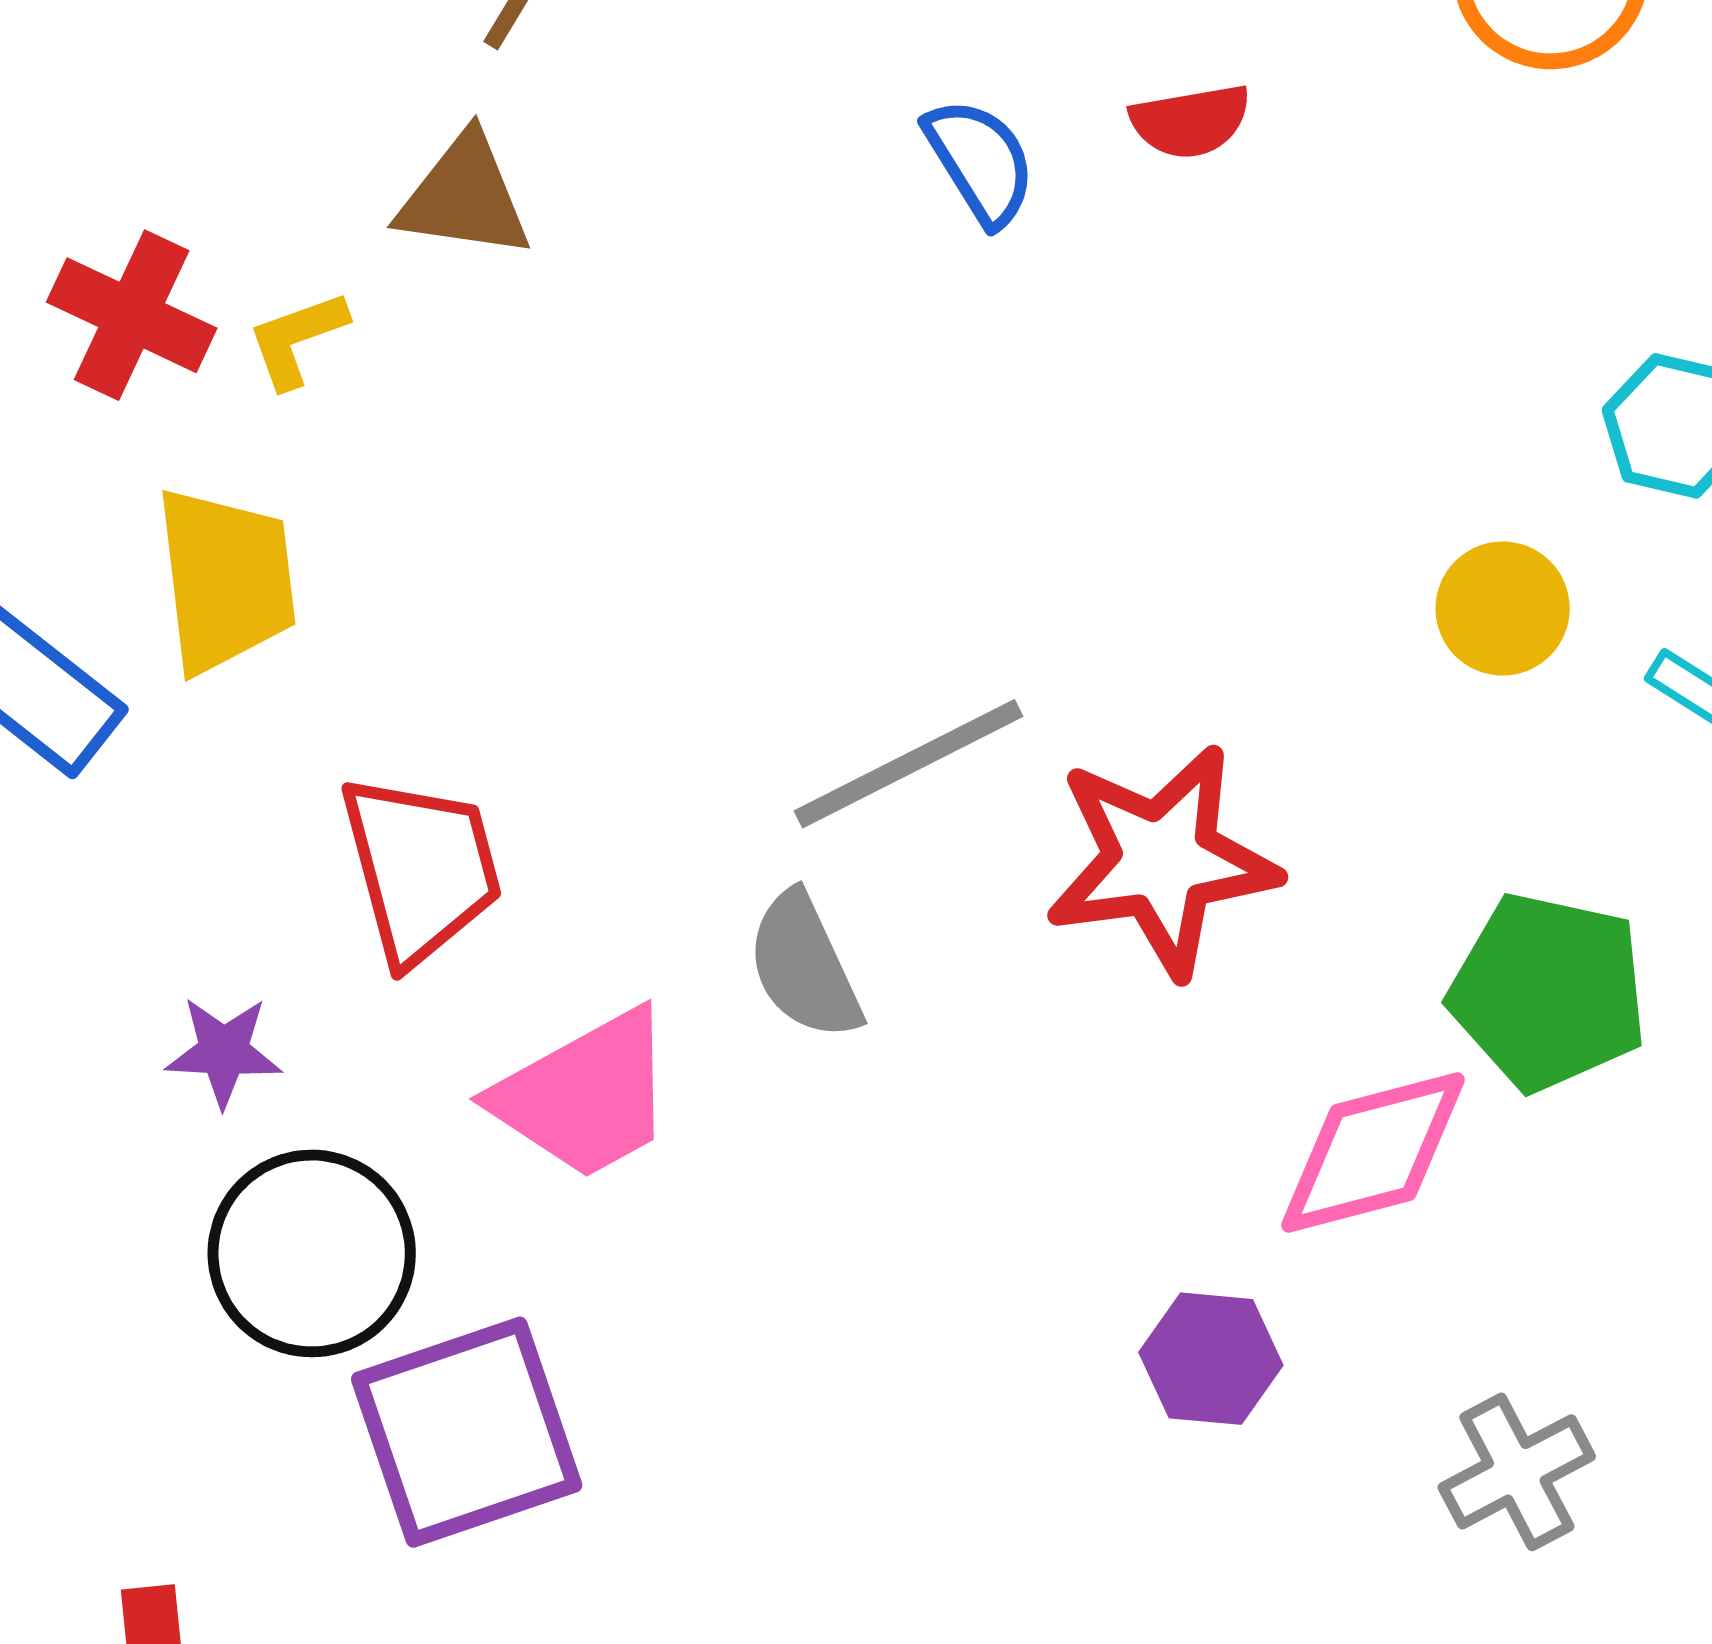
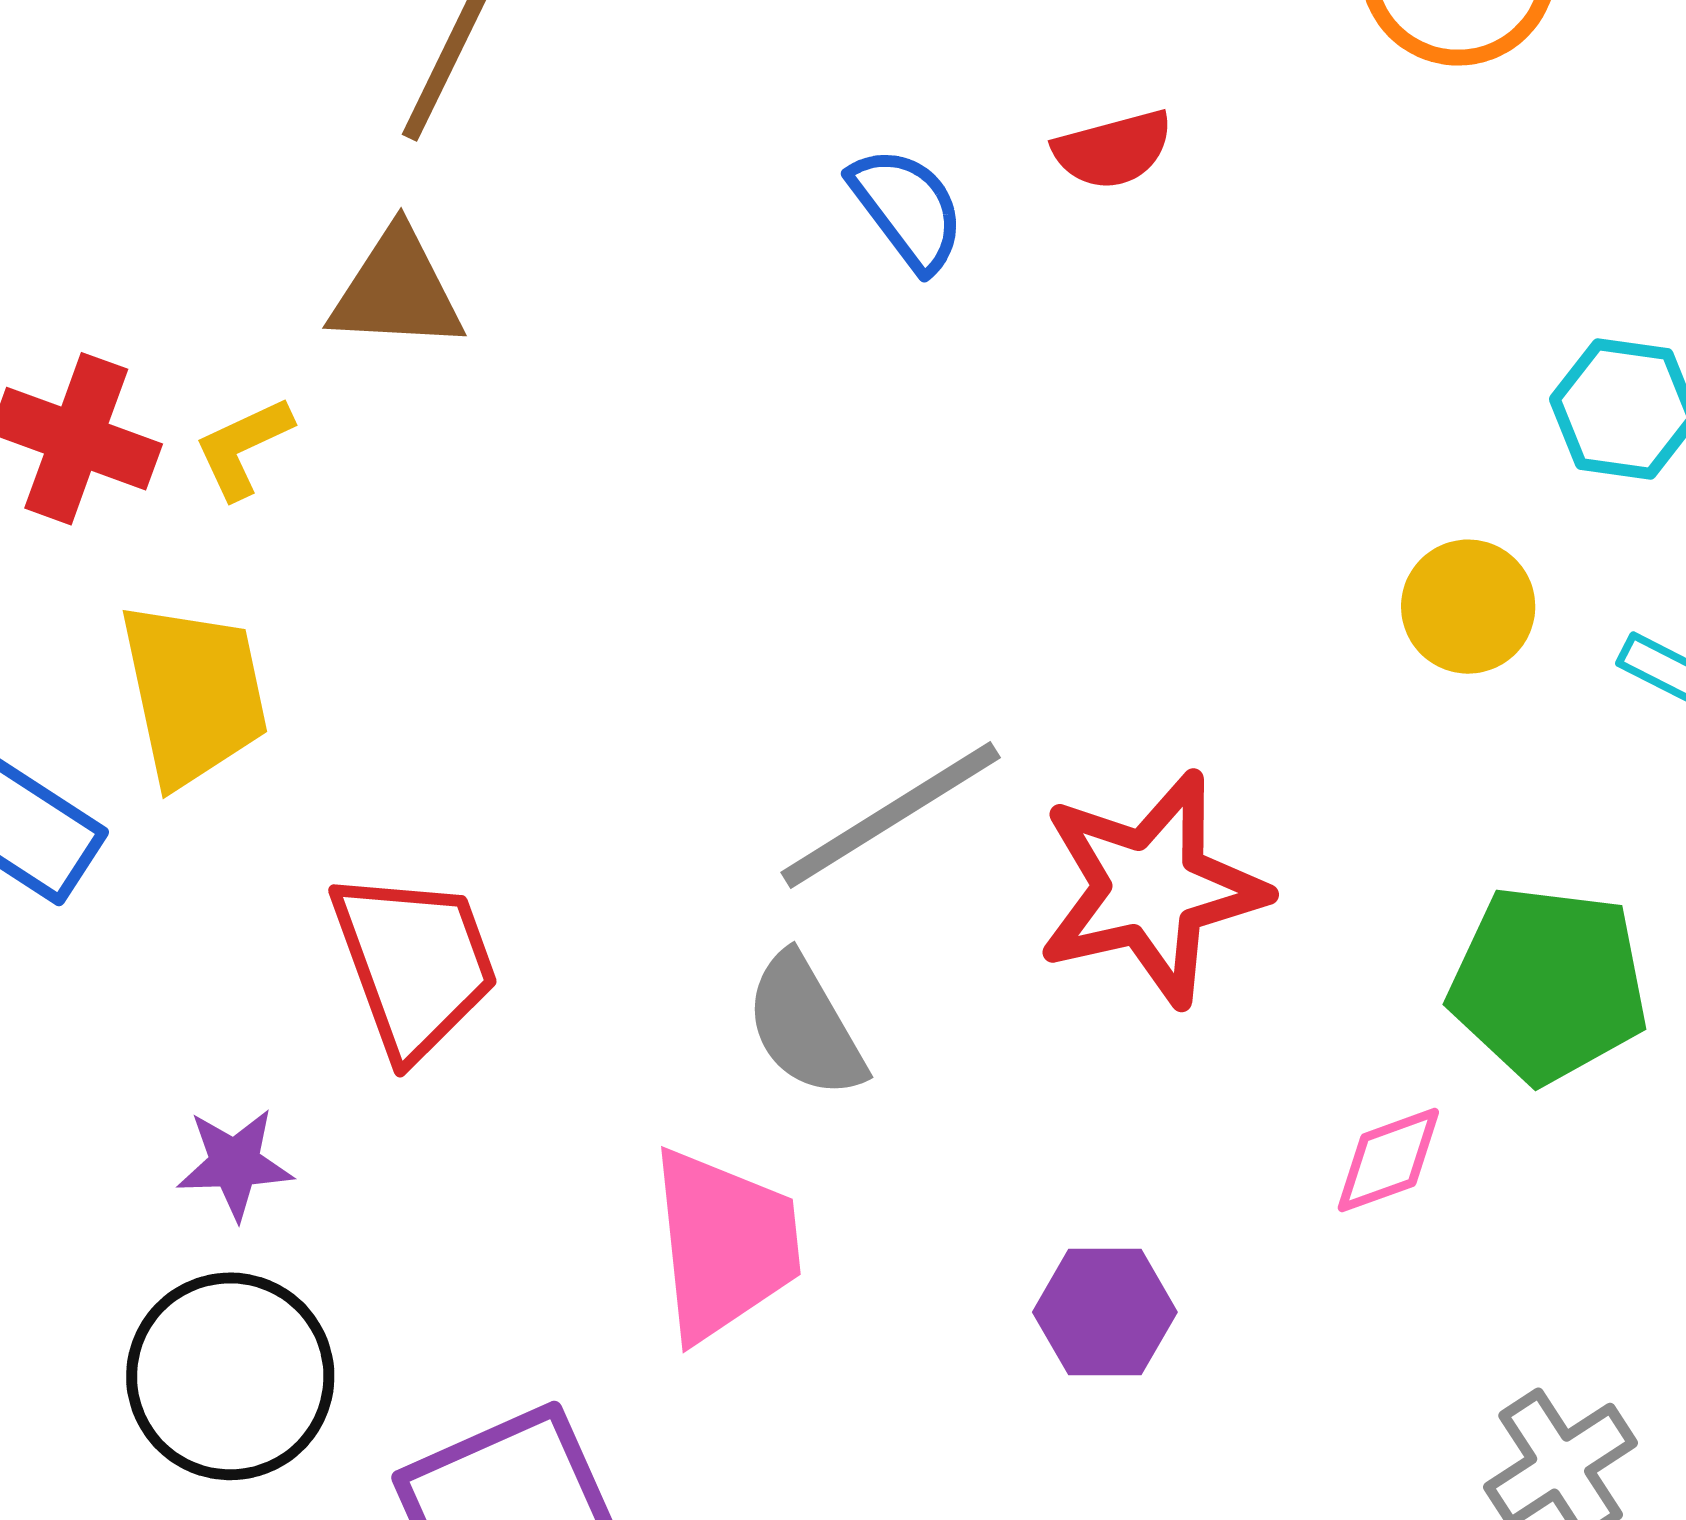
pink trapezoid: (585, 1095) -> (725, 1244), moved, turned -62
pink diamond: (1373, 1152) -> (1388, 1160), size x0.6
black circle: (312, 1253) -> (230, 1376), moved
purple hexagon: (1211, 1359) -> (1105, 1312), moved

